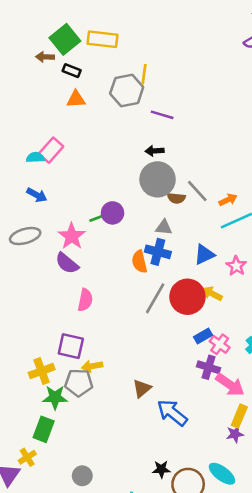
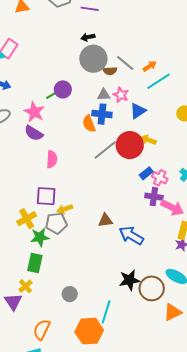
pink star: (236, 266) -> (121, 95), moved
gray line: (155, 298) -> (105, 150), turned 30
brown triangle: (142, 388) -> (105, 220), turned 42
black star: (161, 469) -> (129, 280), size x1.5

